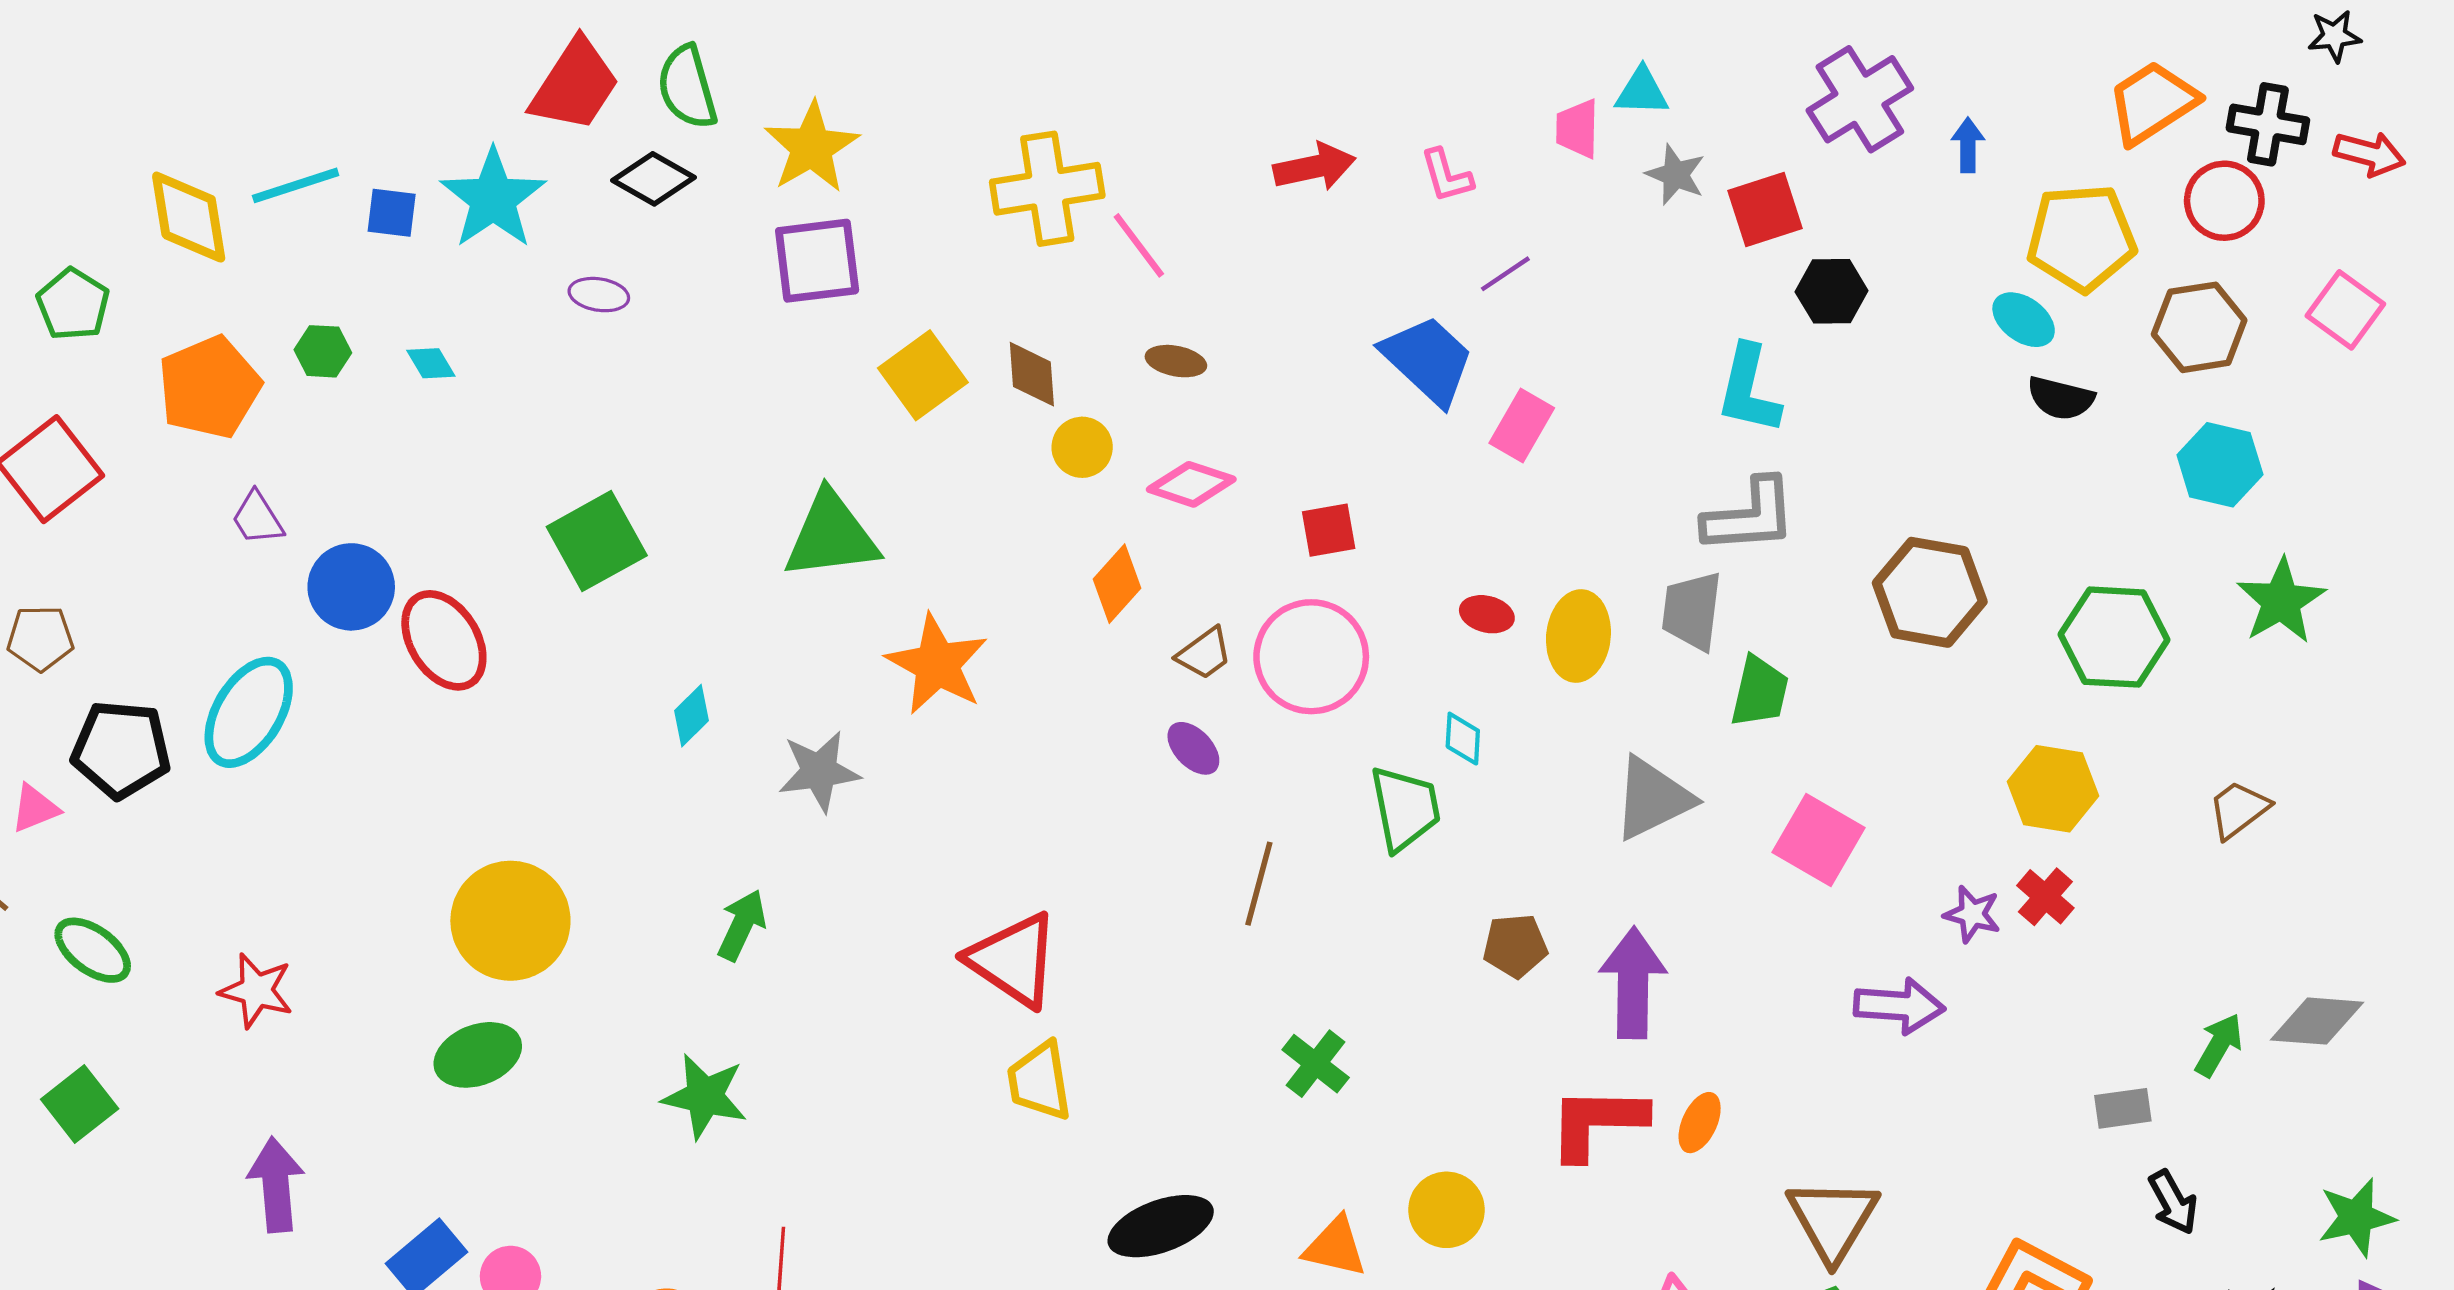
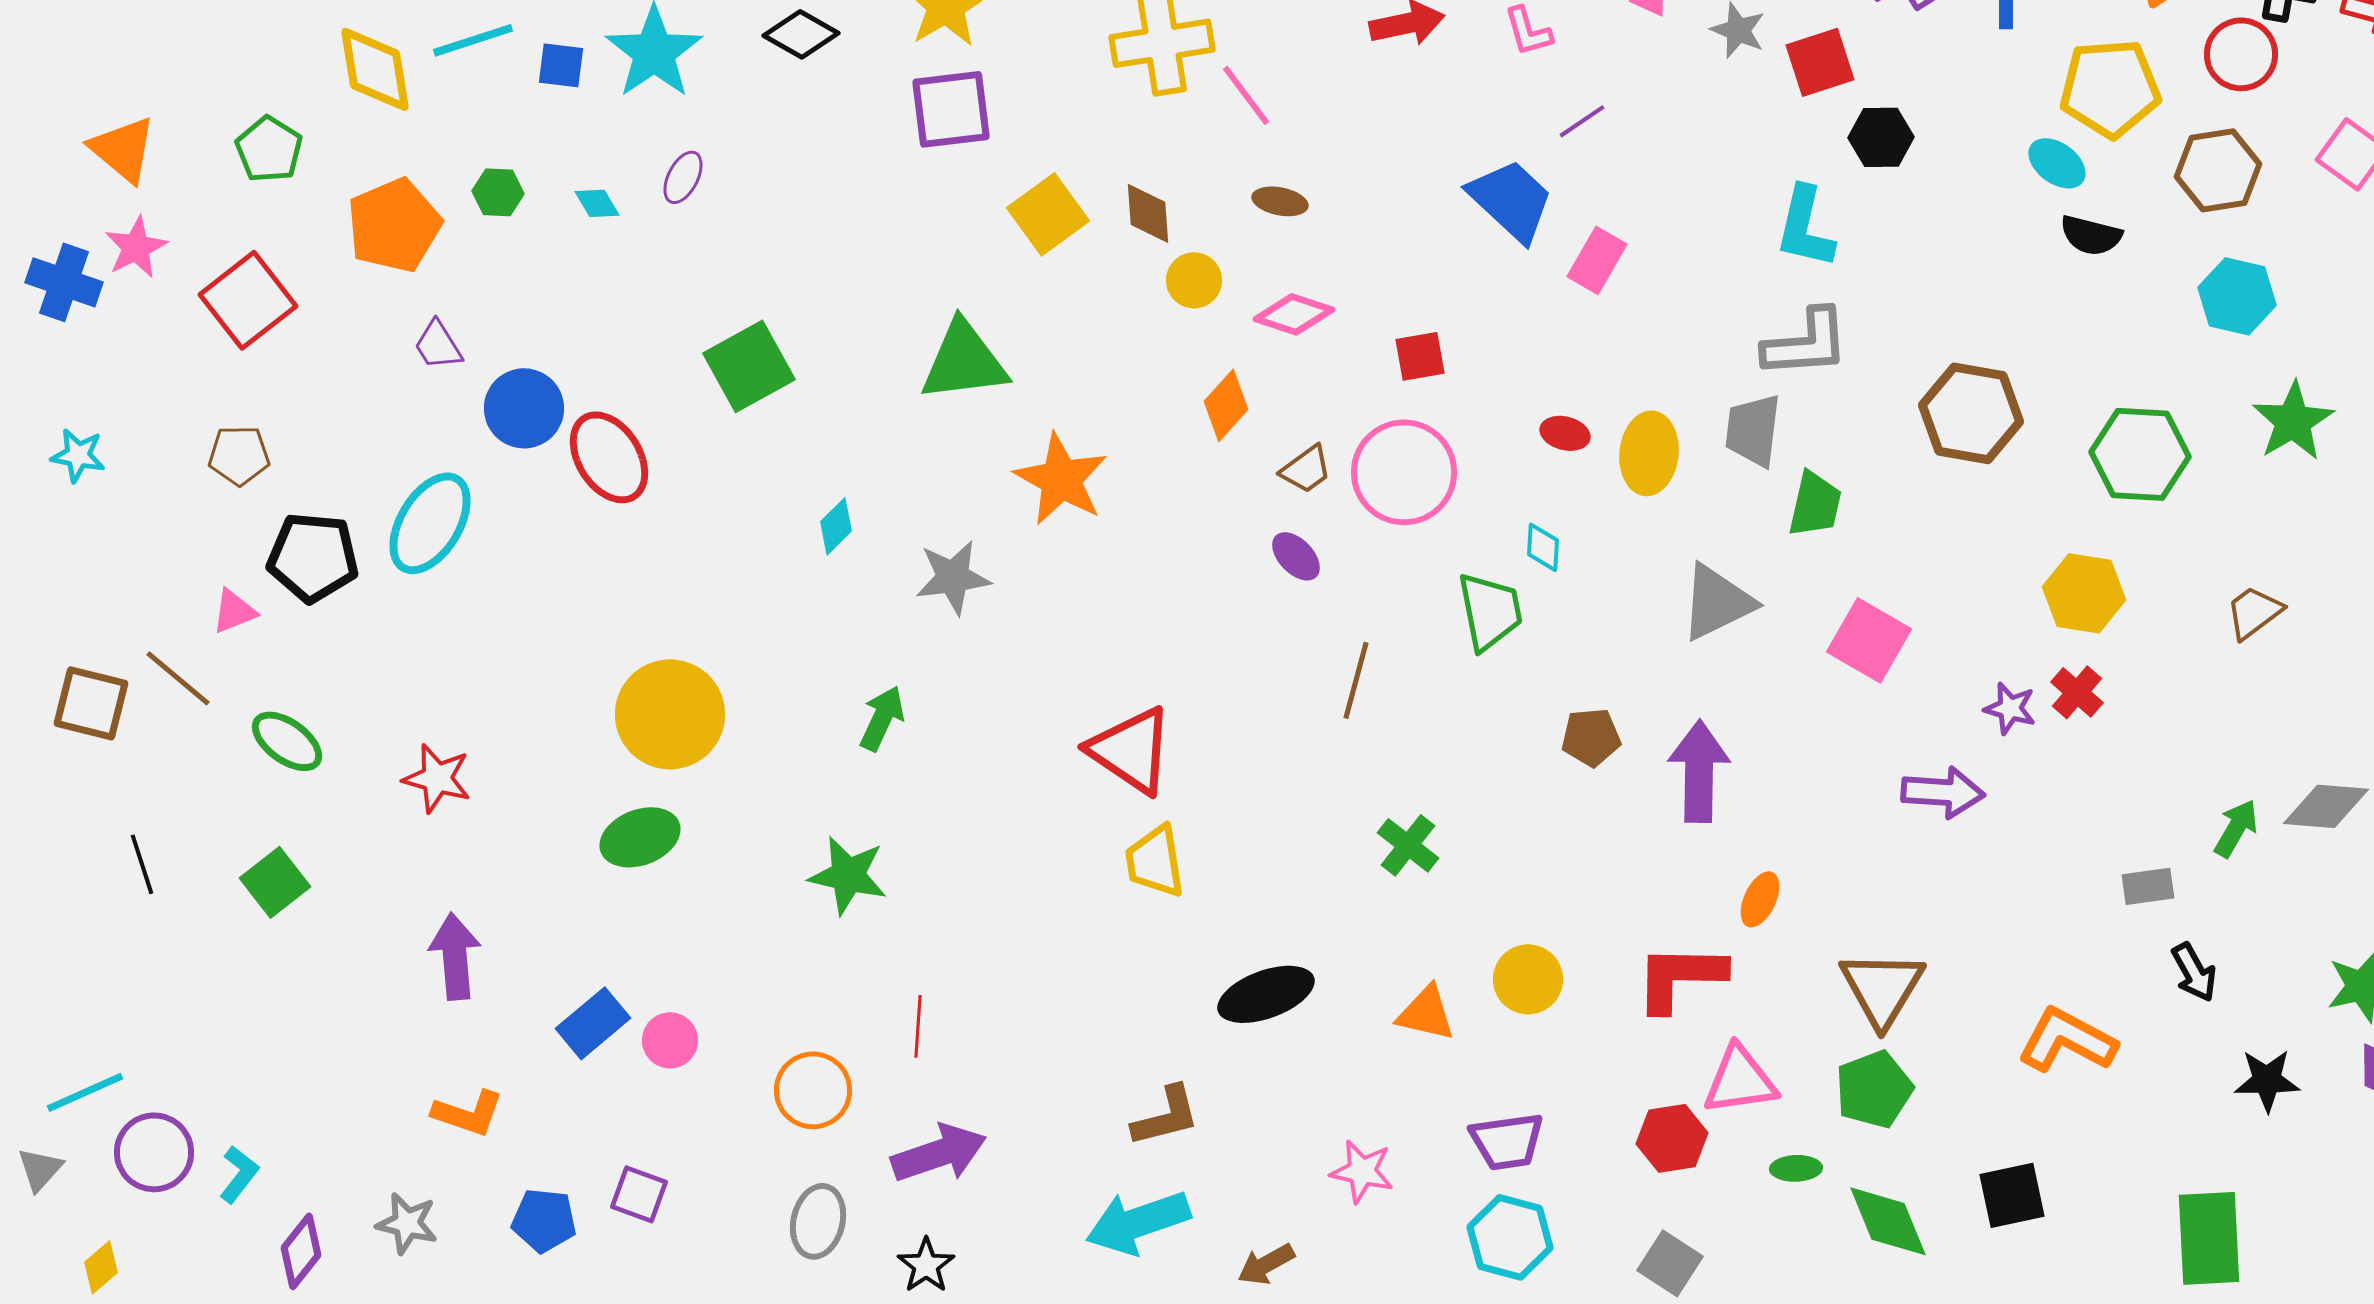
purple ellipse: (599, 295) -> (683, 177), moved, turned -72
red L-shape: (1597, 1123) -> (1680, 977), moved

